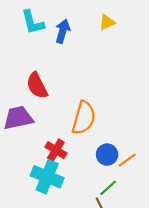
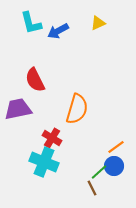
blue arrow: (63, 31) -> (58, 31), turned -135
blue circle: (107, 155) -> (114, 166), moved

